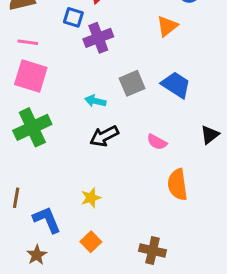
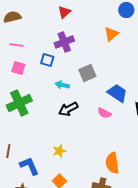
blue square: (73, 17) -> (47, 60), moved
pink square: (31, 76) -> (18, 68), size x0.6
blue trapezoid: (176, 85) -> (117, 93), moved
orange semicircle: (177, 185) -> (112, 163), moved

